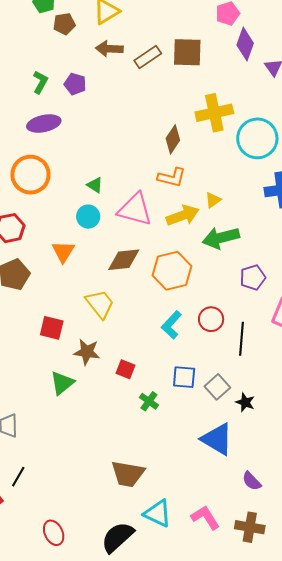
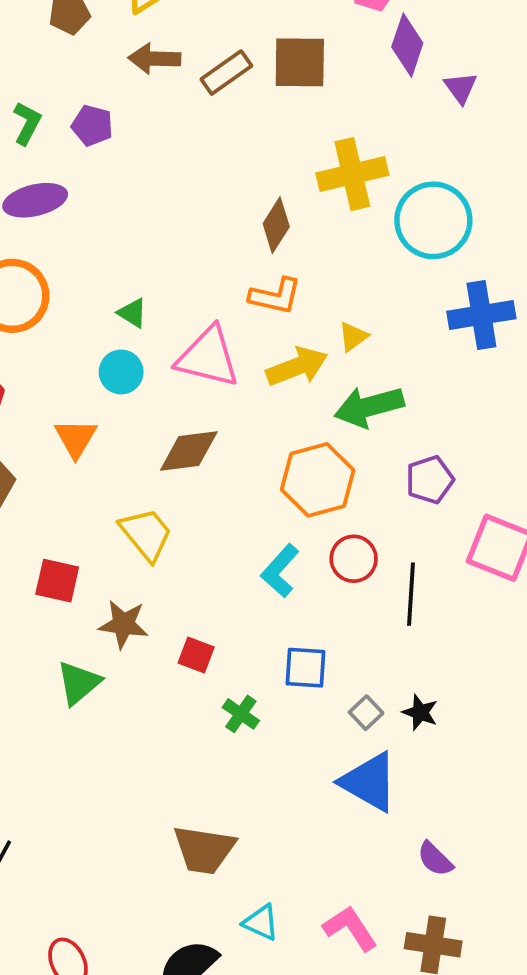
orange hexagon: (172, 271) -> (318, 480), moved
gray square: (217, 387) -> (366, 713), moved, size x0.7
cyan triangle: (158, 513) -> (261, 922), size x0.7

